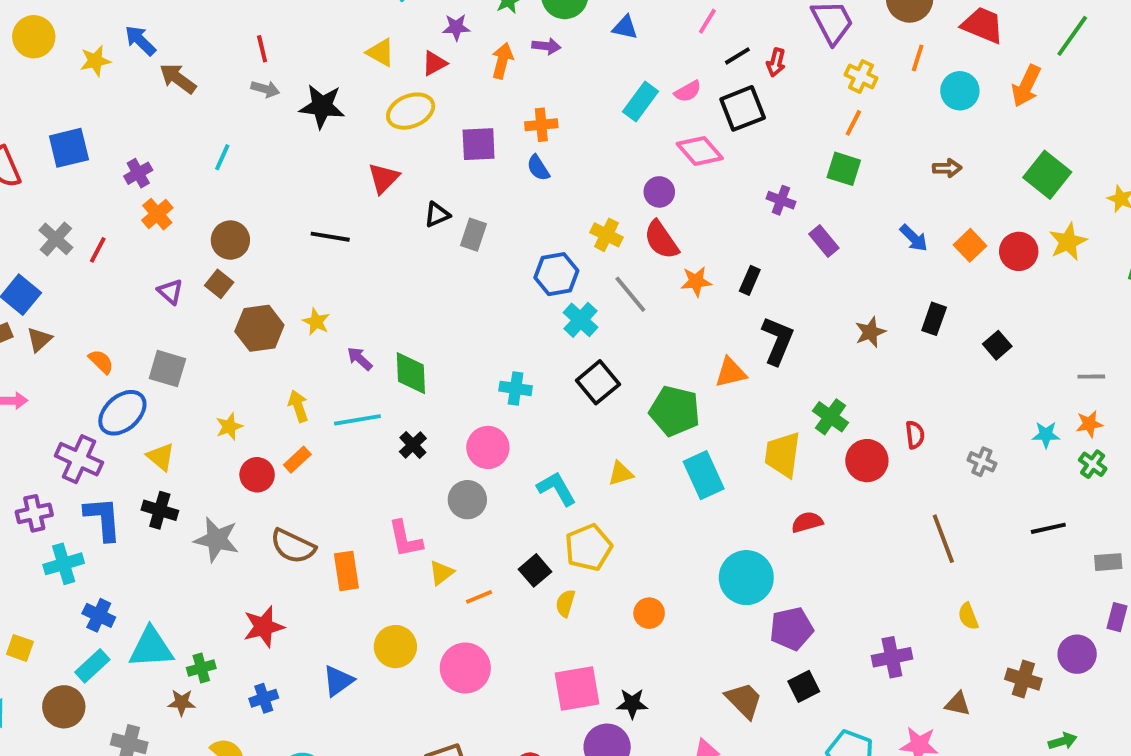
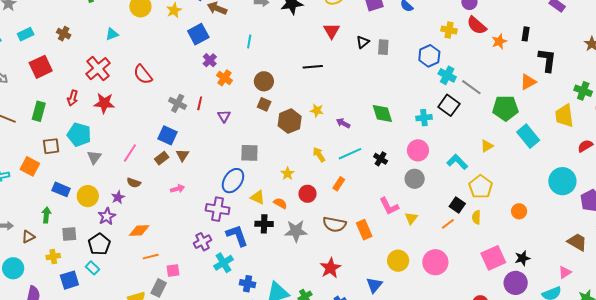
blue square: (69, 148) -> (198, 34), moved
purple triangle: (170, 292) -> (224, 116), moved, turned 32
gray line: (630, 294) -> (471, 87), moved
orange semicircle: (101, 362) -> (280, 203), moved
green diamond: (411, 373) -> (382, 113), moved
black square: (598, 382) -> (449, 105), moved
orange rectangle: (297, 460) -> (339, 184), moved
orange line: (479, 597) -> (448, 224), moved

